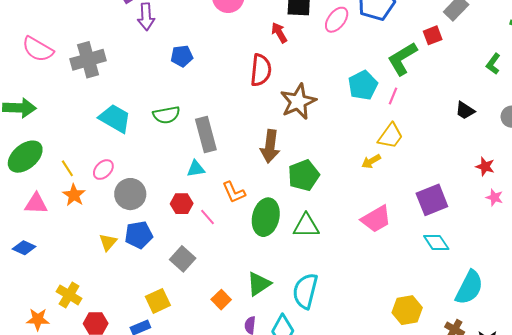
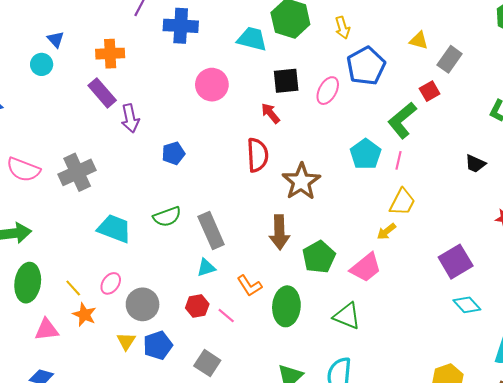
green ellipse: (25, 157) -> (28, 283), turned -33
pink trapezoid: (376, 219) -> (366, 268), moved
green triangle: (306, 226) -> (347, 316), moved, turned 32
yellow triangle: (108, 242) -> (126, 341), moved

